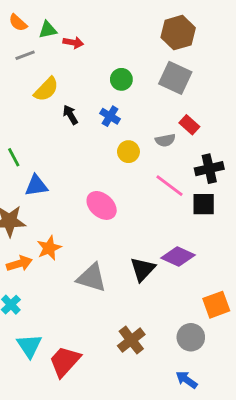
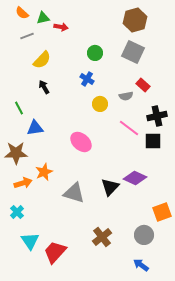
black arrow: (70, 115) -> (44, 87), moved

